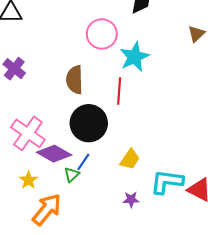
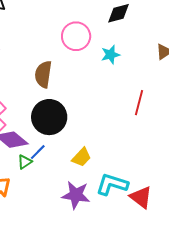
cyan star: (134, 57) -> (110, 55), moved, size x0.7
red line: (119, 91) -> (139, 103), moved
purple star: (131, 199) -> (76, 195), size x1.8

